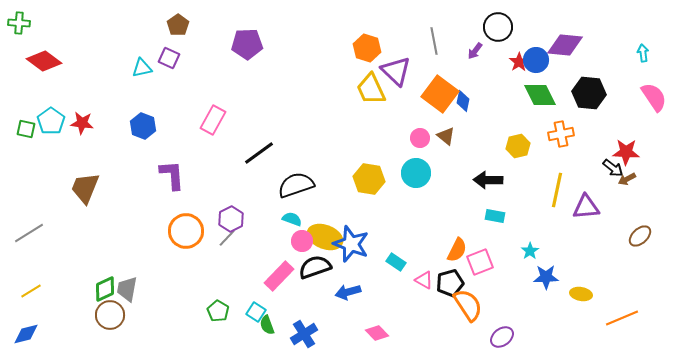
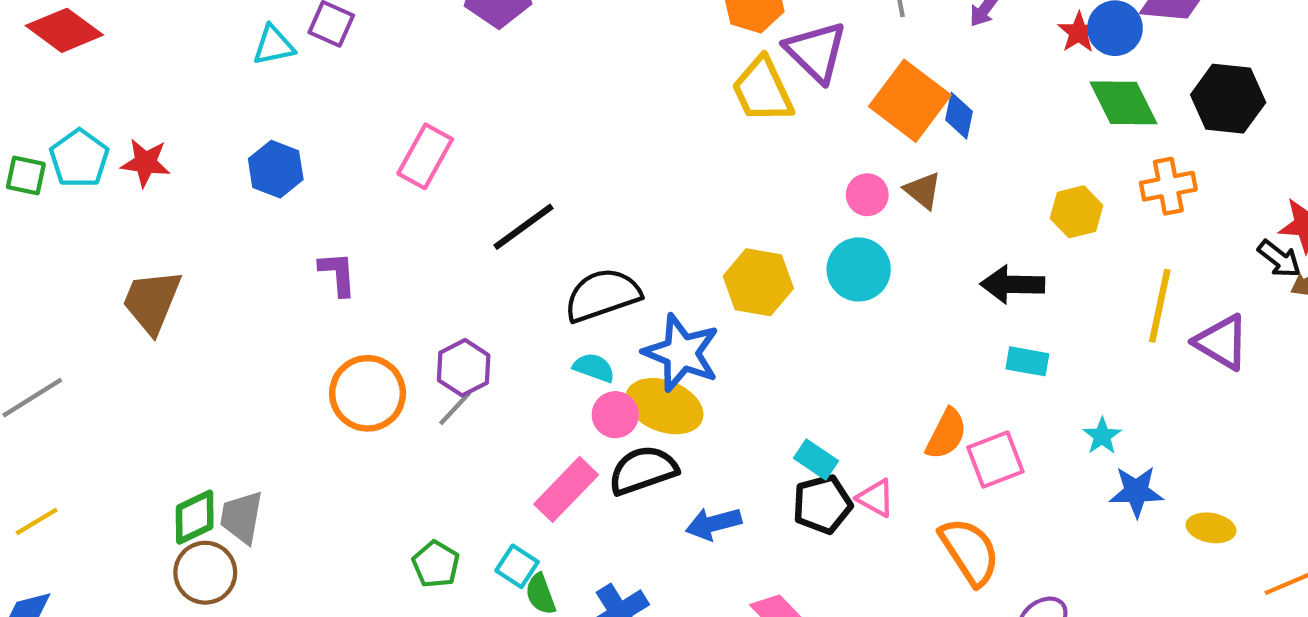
purple L-shape: (172, 175) -> (338, 274), size x0.7
purple triangle: (586, 207) -> (1222, 342), turned 36
blue star: (351, 244) -> (681, 353), moved
black pentagon: (450, 283) -> (822, 504), moved

